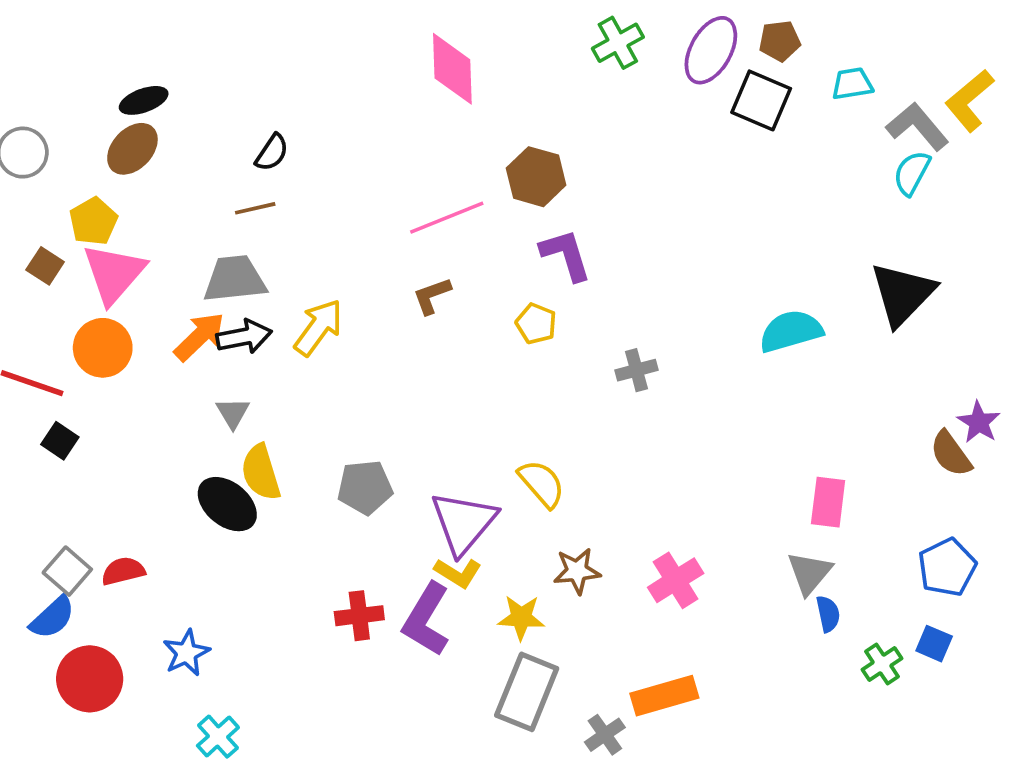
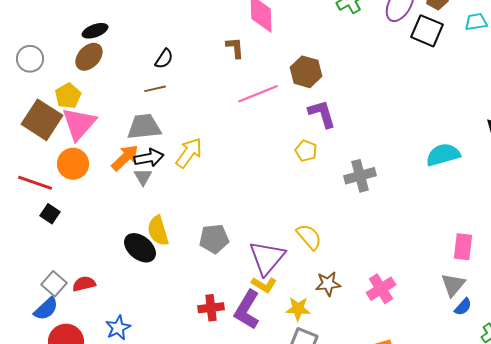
brown square: (45, 266) -> (42, 120), size x2.0
brown L-shape: (432, 296) -> (235, 48), moved, turned 105
gray cross: (636, 370) -> (360, 176), size x1.4
gray triangle: (233, 413) -> (143, 177), moved
blue semicircle: (828, 614) -> (463, 307), turned 54

